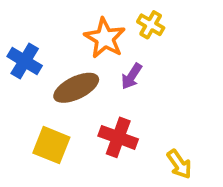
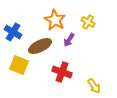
yellow cross: (151, 25) -> (88, 22), moved
yellow square: (51, 145) -> (19, 65), moved

